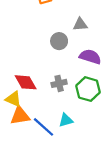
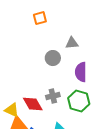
purple semicircle: (90, 57) -> (81, 72), turned -108
red diamond: (26, 82) -> (33, 104), moved

